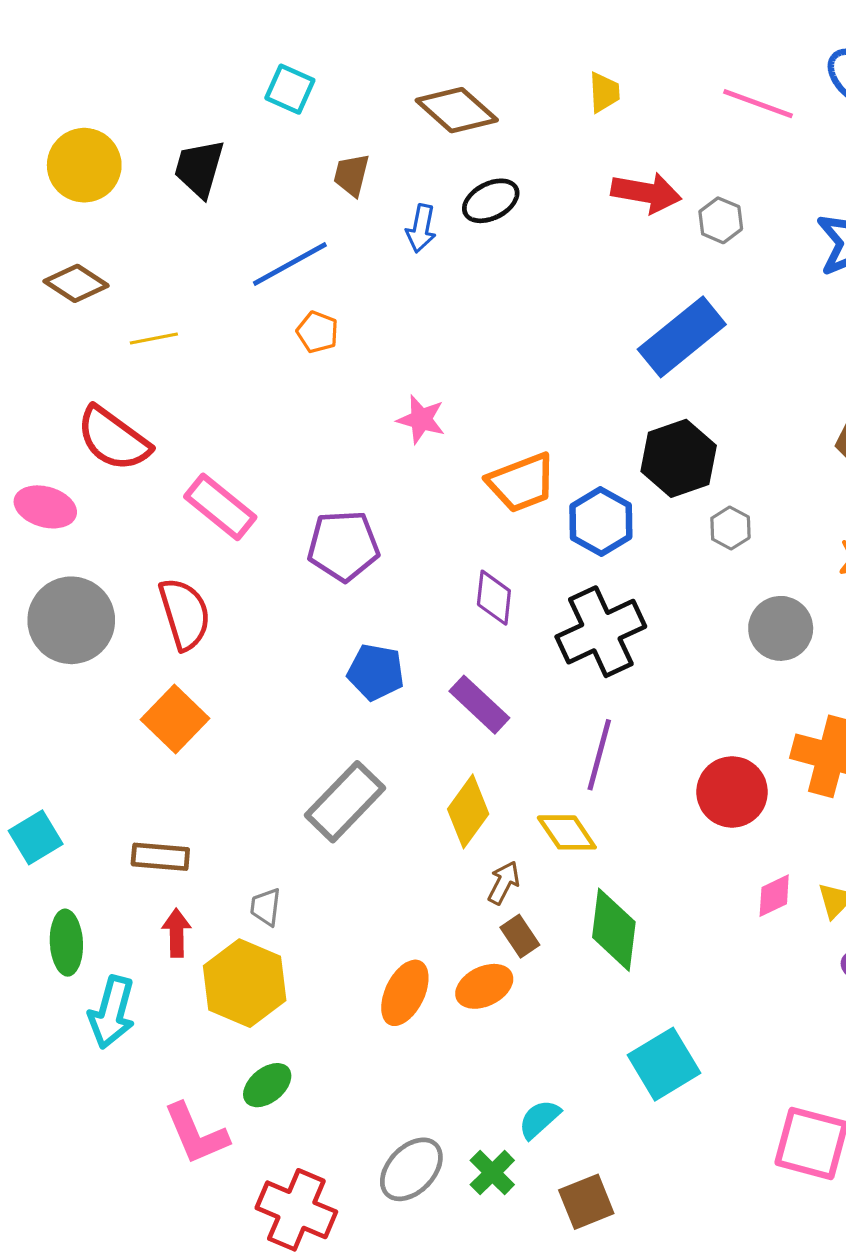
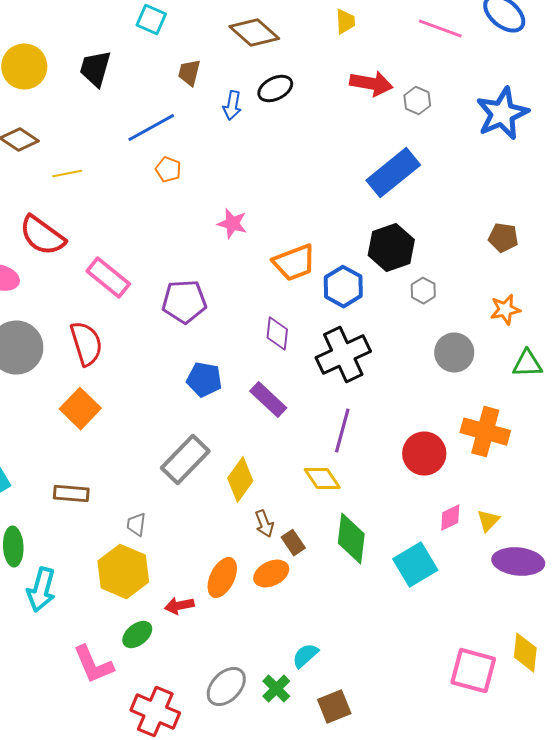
yellow diamond: (468, 811) -> (240, 480), moved
brown arrow: (504, 883) -> (264, 524), moved, turned 132
red arrow: (177, 933) -> (179, 606), moved, turned -100
cyan square: (664, 1064) -> (415, 565), moved

